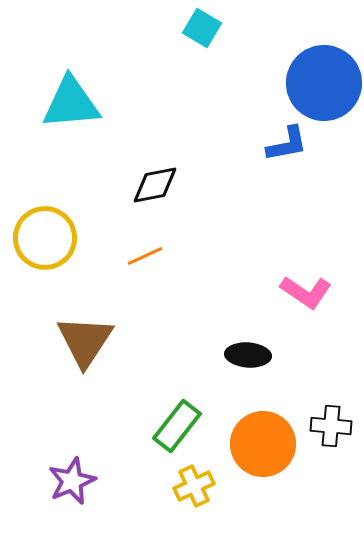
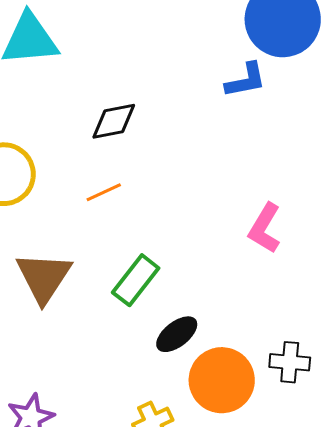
pink L-shape: (306, 292) -> (265, 228), turned 87
black ellipse: (248, 355) -> (177, 334), moved, turned -42
green rectangle: (177, 426) -> (136, 280), moved

